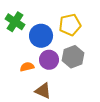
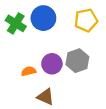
yellow pentagon: (70, 25) -> (86, 20), moved
blue circle: (41, 36) -> (43, 18), moved

